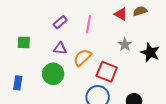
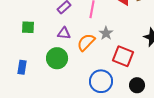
gray star: (125, 44) -> (106, 33), moved
red square: (107, 72) -> (123, 56), moved

